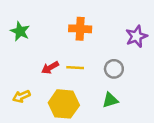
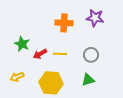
green star: (20, 31) -> (22, 44), moved
purple star: (136, 36) -> (95, 18), moved, turned 30

